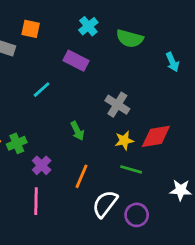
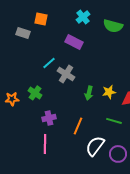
gray cross: (117, 105) -> (66, 74), moved
green arrow: (77, 131) -> (89, 93), moved, turned 40
yellow star: (124, 141) -> (109, 92), moved
green cross: (17, 143) -> (35, 93), moved, turned -32
purple cross: (42, 165) -> (49, 118), turned 32

